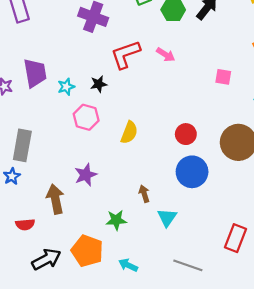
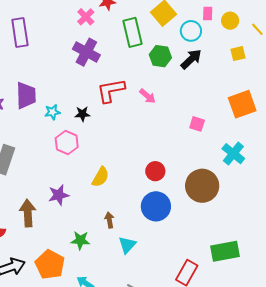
yellow semicircle: (129, 132) -> (101, 177), moved

